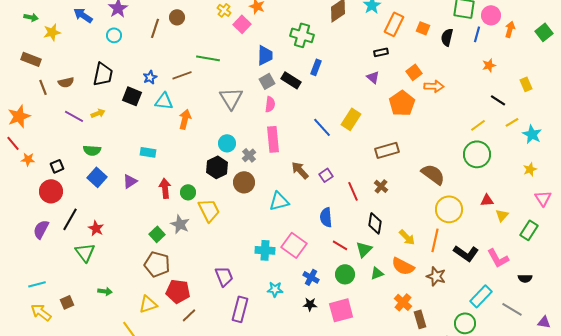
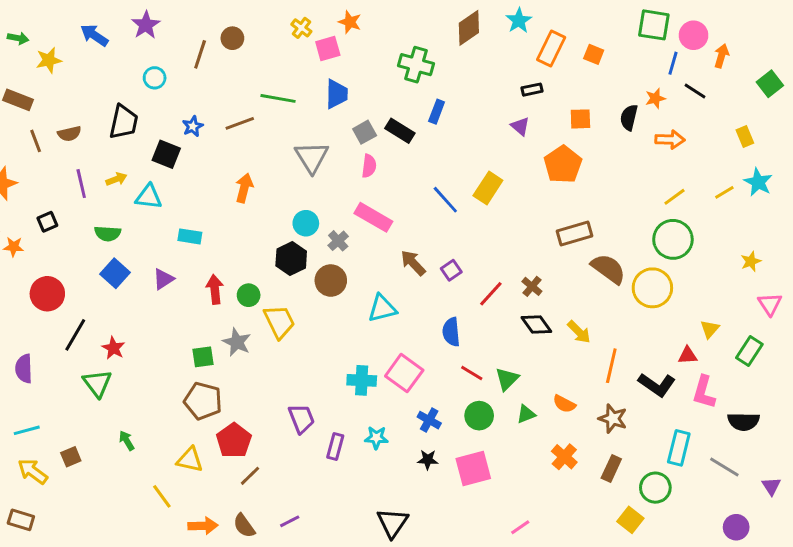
pink square: (242, 24) -> (328, 48), turned 30
green square: (544, 32) -> (770, 84), moved
cyan circle: (114, 35) -> (155, 78), moved
black semicircle: (447, 37) -> (629, 117), moved
blue trapezoid: (265, 55) -> (337, 94), moved
orange star: (489, 65) -> (655, 98), moved
orange square: (414, 72) -> (580, 119), turned 35
orange arrow: (434, 86) -> (670, 140), moved
black line: (498, 100) -> (695, 91), moved
cyan triangle: (164, 101) -> (149, 197), moved
purple line: (74, 116) -> (81, 184), turned 48
cyan star: (532, 134) -> (758, 182), moved
pink rectangle: (273, 139) -> (373, 217), turned -55
brown rectangle: (387, 150) -> (575, 234), moved
black square: (57, 166) -> (47, 222), moved
red line: (353, 191) -> (491, 294), turned 66
red triangle: (487, 200) -> (688, 355), moved
yellow circle: (449, 209) -> (652, 288), moved
black diamond: (375, 223) -> (536, 325), moved, turned -45
purple semicircle: (41, 229) -> (24, 369), moved, turned -30
green square: (157, 234) -> (203, 357), turned 35
yellow arrow: (407, 237) -> (579, 332), moved
pink L-shape: (498, 258) -> (704, 392), turned 45
orange semicircle: (403, 266) -> (564, 404), size x0.7
black semicircle: (525, 278) -> (743, 421), size x1.5
green arrow: (105, 291) -> (127, 441), turned -128
red pentagon: (178, 291) -> (234, 441), turned 30
cyan rectangle: (481, 296) -> (679, 448), turned -30
yellow triangle: (148, 304) -> (190, 460), turned 30
purple rectangle: (240, 309) -> (335, 446), moved, size x0.7
brown rectangle: (420, 319) -> (611, 468), moved, turned 42
purple triangle: (544, 322) -> (771, 486), turned 48

